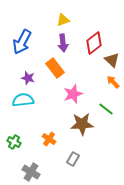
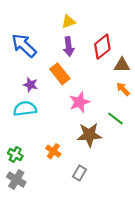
blue arrow: (22, 42) -> (24, 45), turned 105
brown triangle: (112, 60) -> (122, 65), turned -42
gray cross: (31, 172) -> (16, 179), moved

